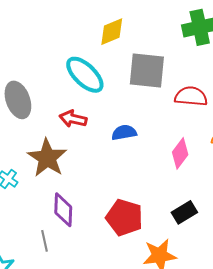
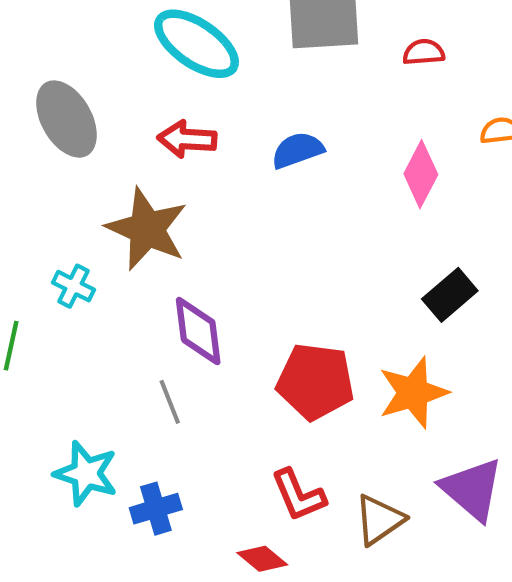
red semicircle: (191, 96) -> (424, 52), size x0.6
red pentagon: (124, 218) -> (315, 381), moved

